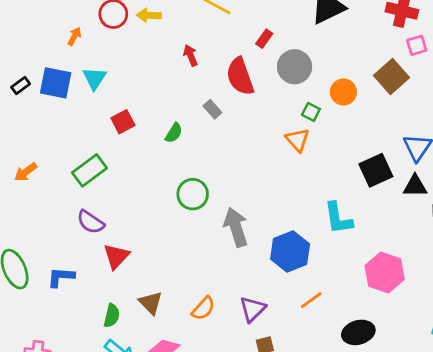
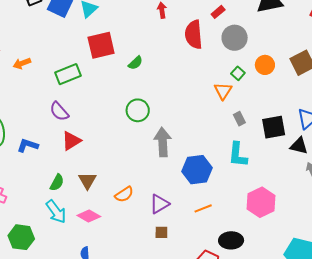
gray rectangle: (212, 109) -> (239, 119), moved
red square: (123, 122) -> (101, 45), size x1.6

